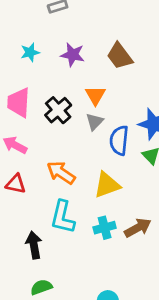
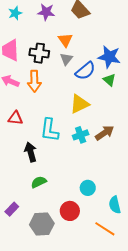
black cross: (58, 110) -> (39, 53), turned -36
blue semicircle: (119, 140) -> (85, 71), turned -130
orange arrow: (61, 173) -> (34, 81), moved, turned -120
red triangle: (16, 184) -> (15, 118), moved

